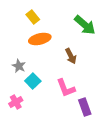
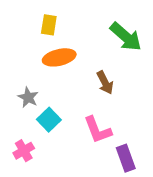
yellow rectangle: (33, 17) -> (49, 25), turned 48

